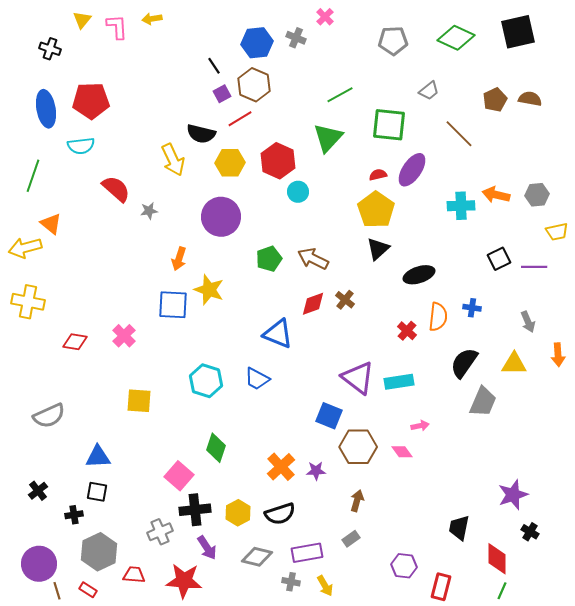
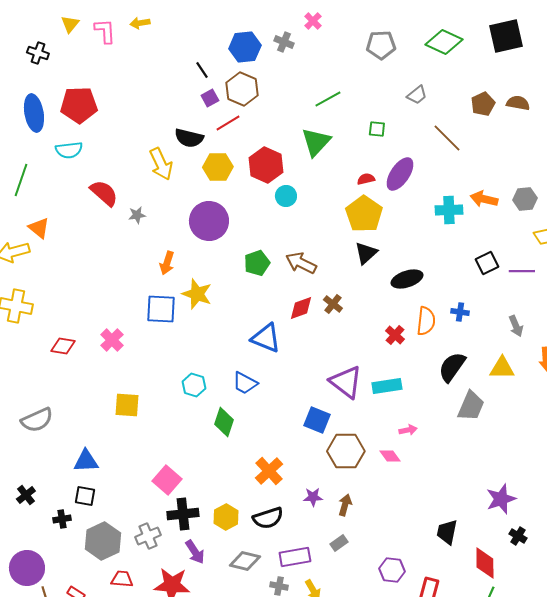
green square: (389, 125) -> (377, 129), size x0.5
cyan hexagon: (206, 381) -> (194, 385), size x0.7
green diamond: (216, 448) -> (224, 422), moved
purple star: (316, 471) -> (313, 497), moved
gray hexagon: (99, 552) -> (103, 541), moved

